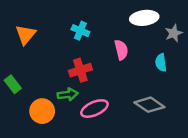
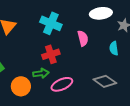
cyan cross: (80, 31) -> (51, 23), size x1.5

